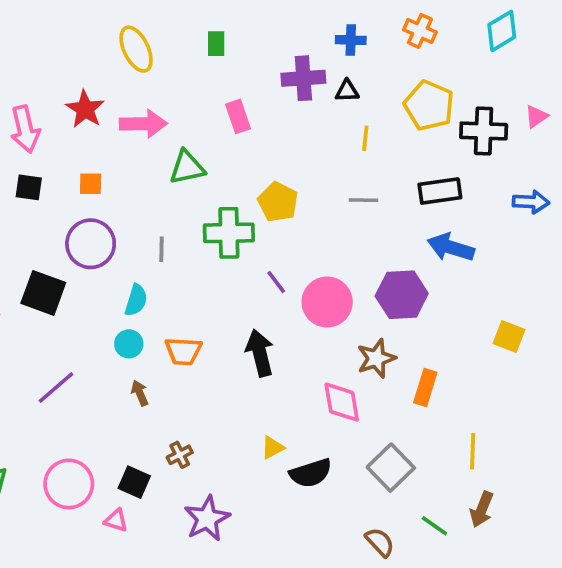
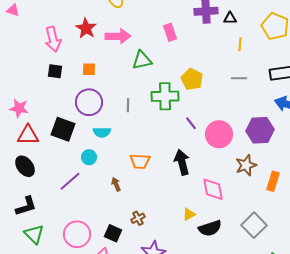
cyan semicircle: (136, 300) -> (102, 132), moved, turned 72
cyan circle: (129, 344) -> (89, 157), moved
pink diamond: (342, 402) -> (213, 189), moved

